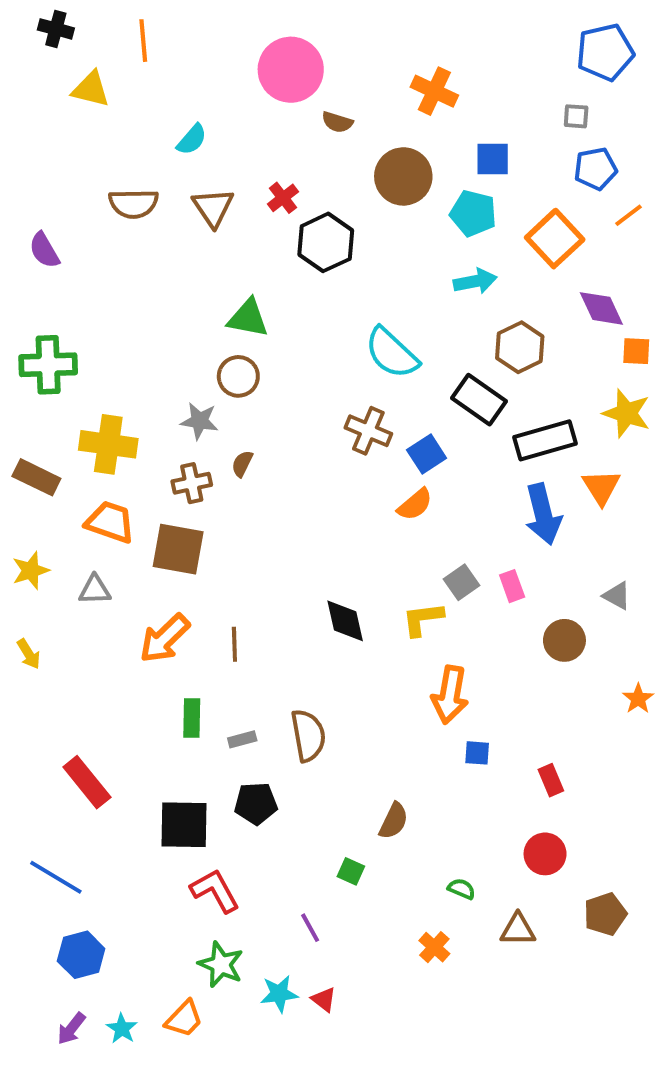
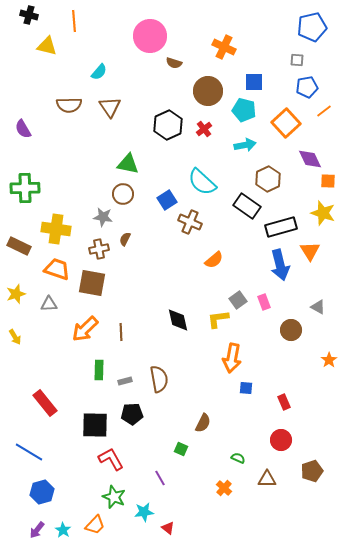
red cross: (283, 198) -> (204, 129), moved
blue square: (427, 454) -> (167, 200), moved
red triangle: (324, 999) -> (168, 528), moved

